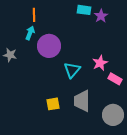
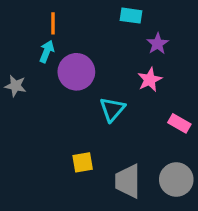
purple star: (101, 16) -> (158, 44), moved
pink star: (100, 63) -> (150, 80), moved
gray trapezoid: (82, 101) -> (128, 181), moved

